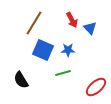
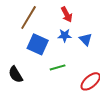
blue triangle: (90, 28) -> (86, 39), moved
blue star: (68, 50) -> (65, 35), moved

